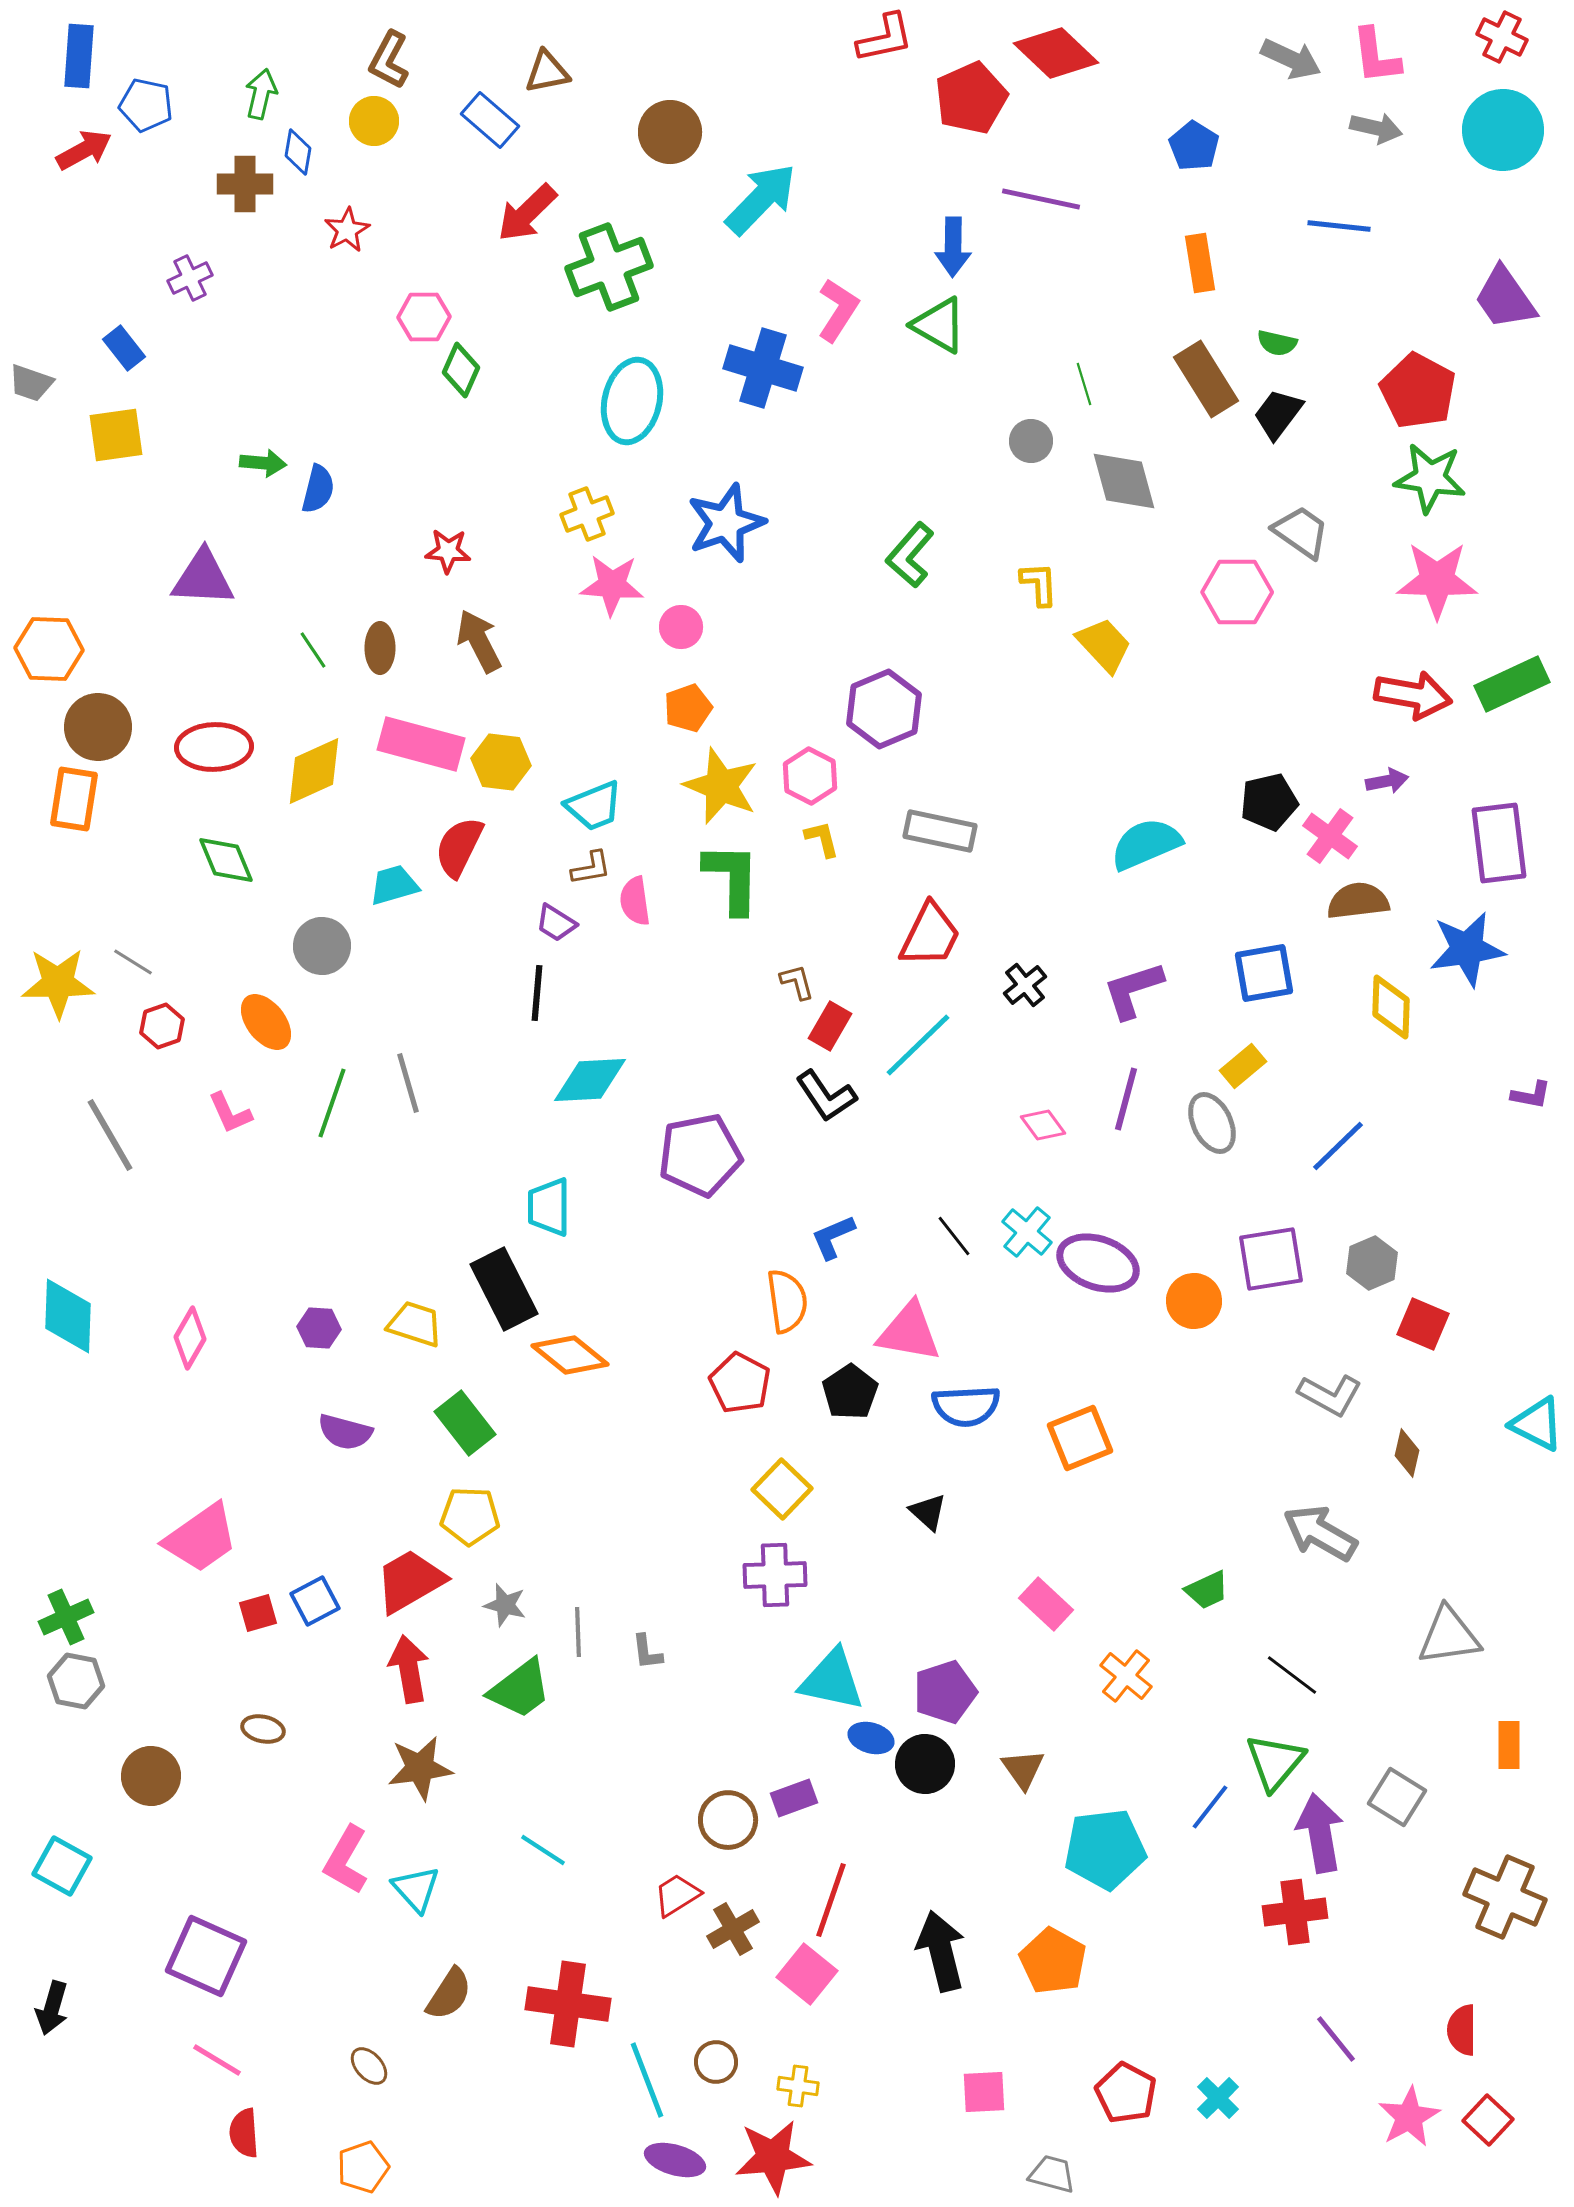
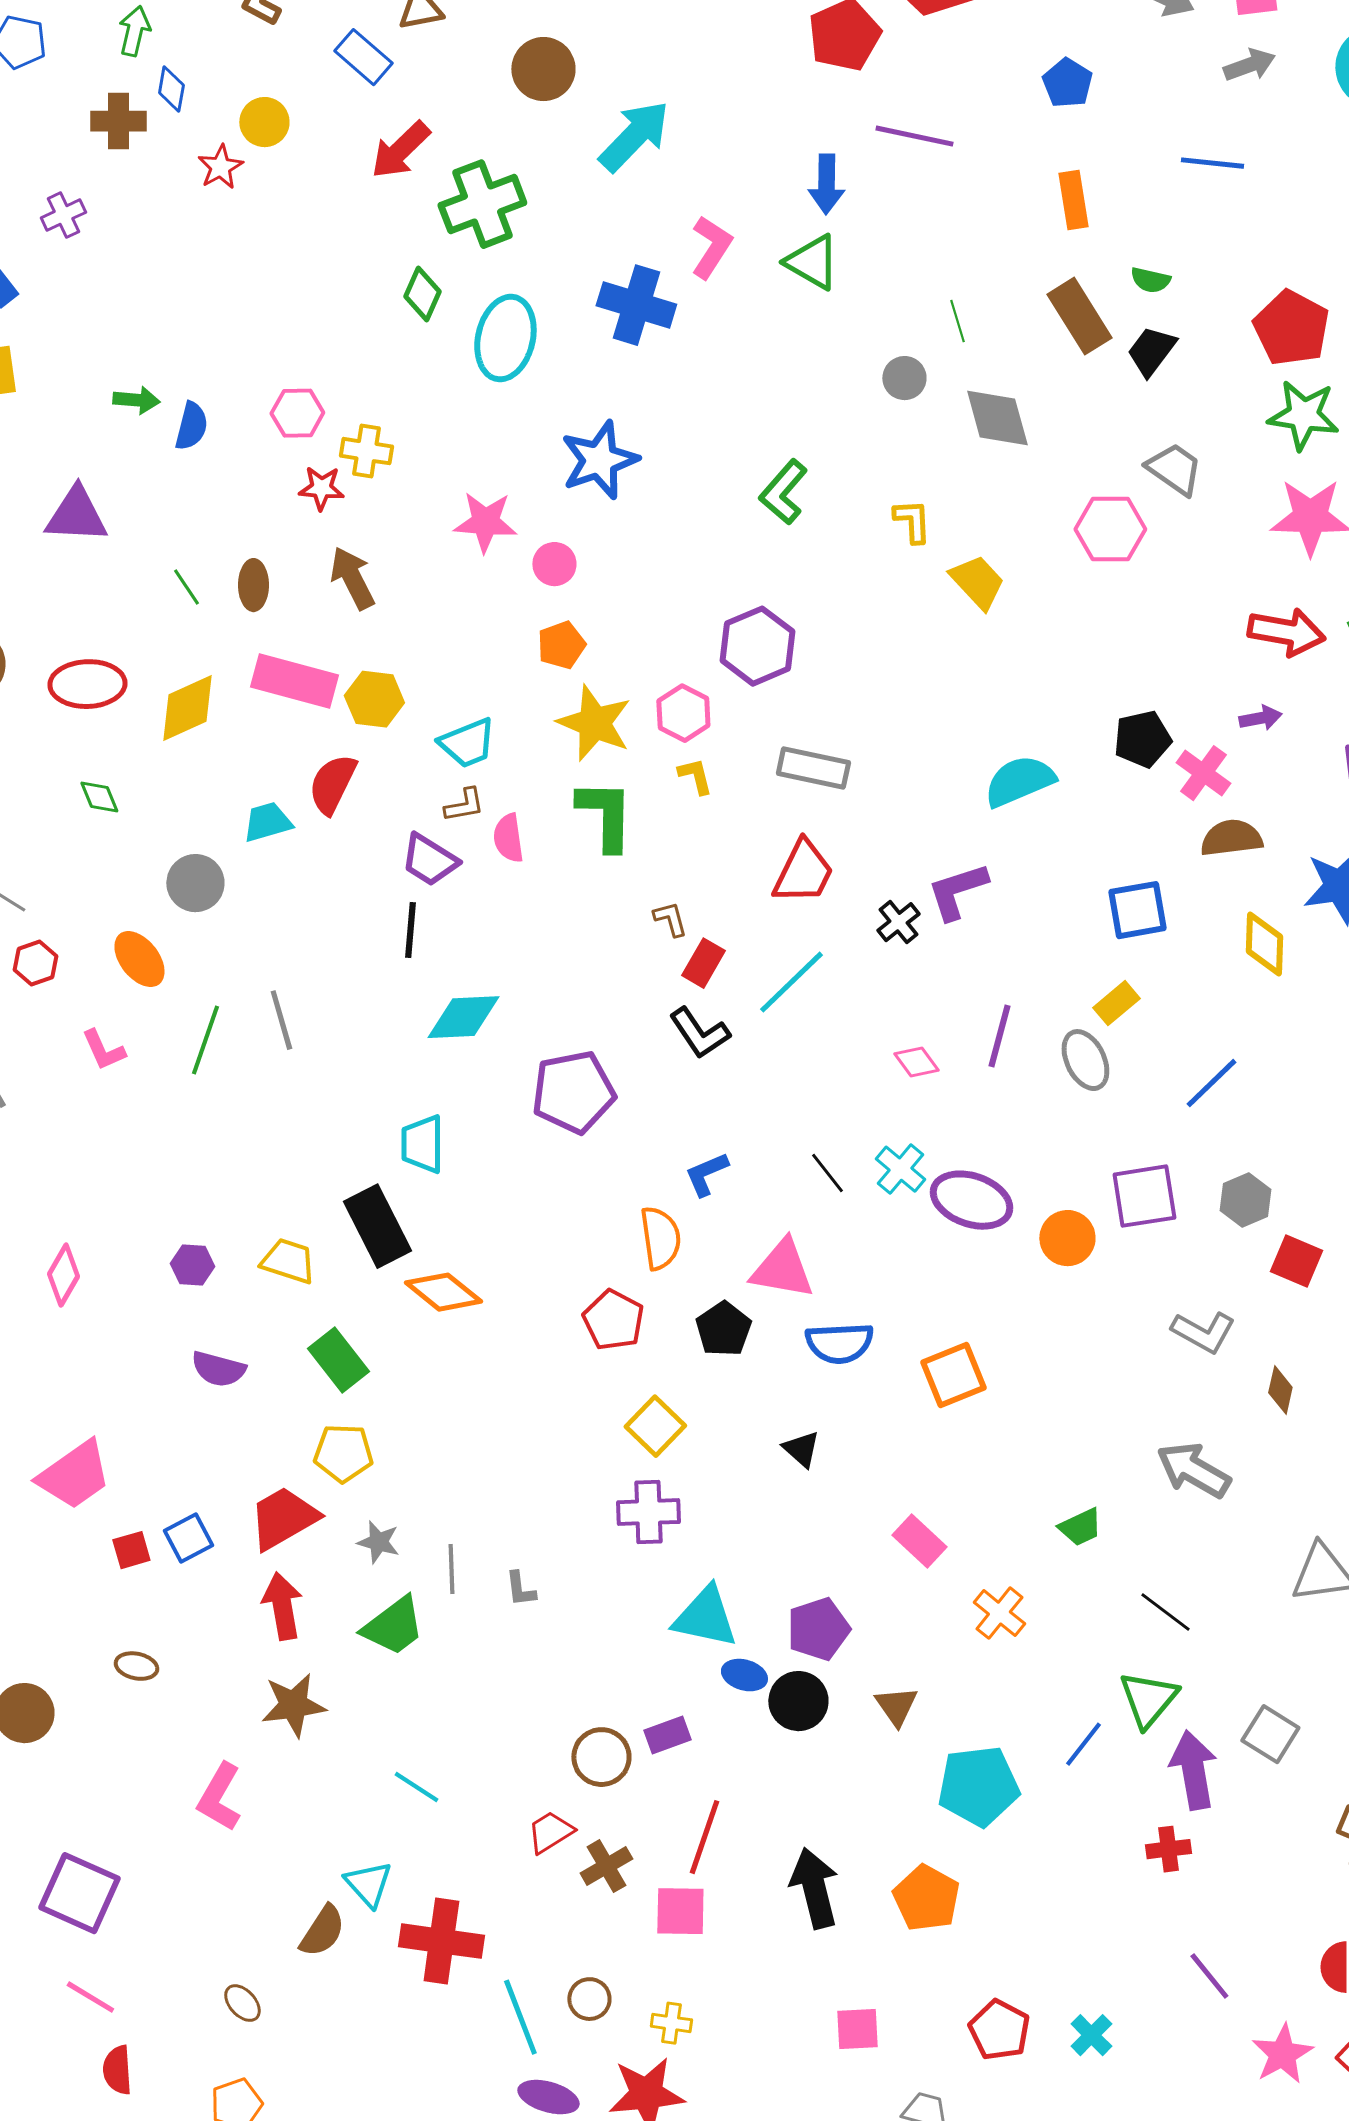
yellow circle: (374, 121) -> (264, 122), moved
gray arrow: (1376, 128) -> (1249, 65), turned -33
pink hexagon: (424, 317) -> (297, 413), moved
green diamond: (461, 370) -> (422, 294), moved
yellow cross: (587, 514) -> (366, 451), moved, turned 30
green diamond: (226, 860) -> (99, 797), size x0.7
purple trapezoid: (556, 923) -> (429, 860), size x1.4
purple L-shape: (1133, 990) -> (957, 891), moved
cyan triangle: (416, 1889) -> (368, 1884), moved
red cross: (1295, 1912) -> (1168, 1849), size x0.7
pink square: (807, 1974) -> (680, 1911), turned -38

